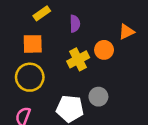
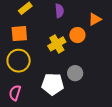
purple semicircle: (75, 24) -> (59, 11), moved

